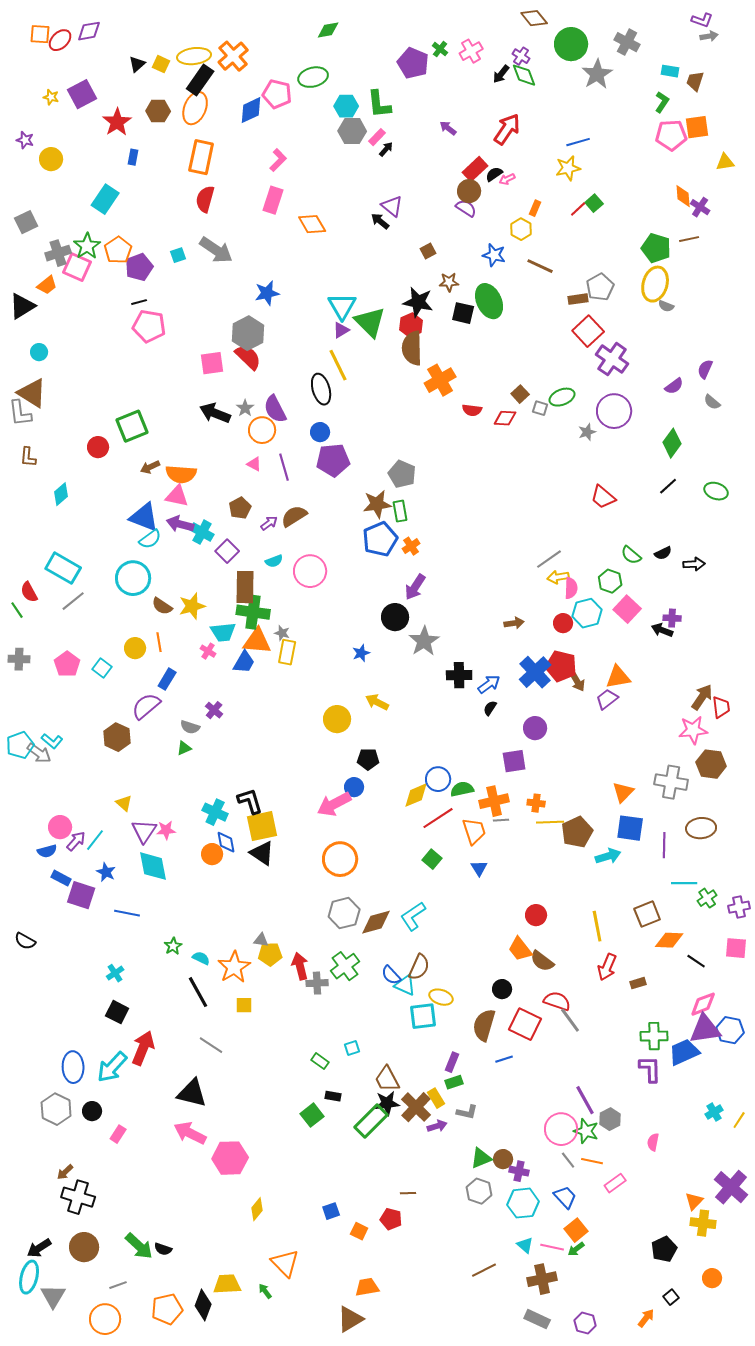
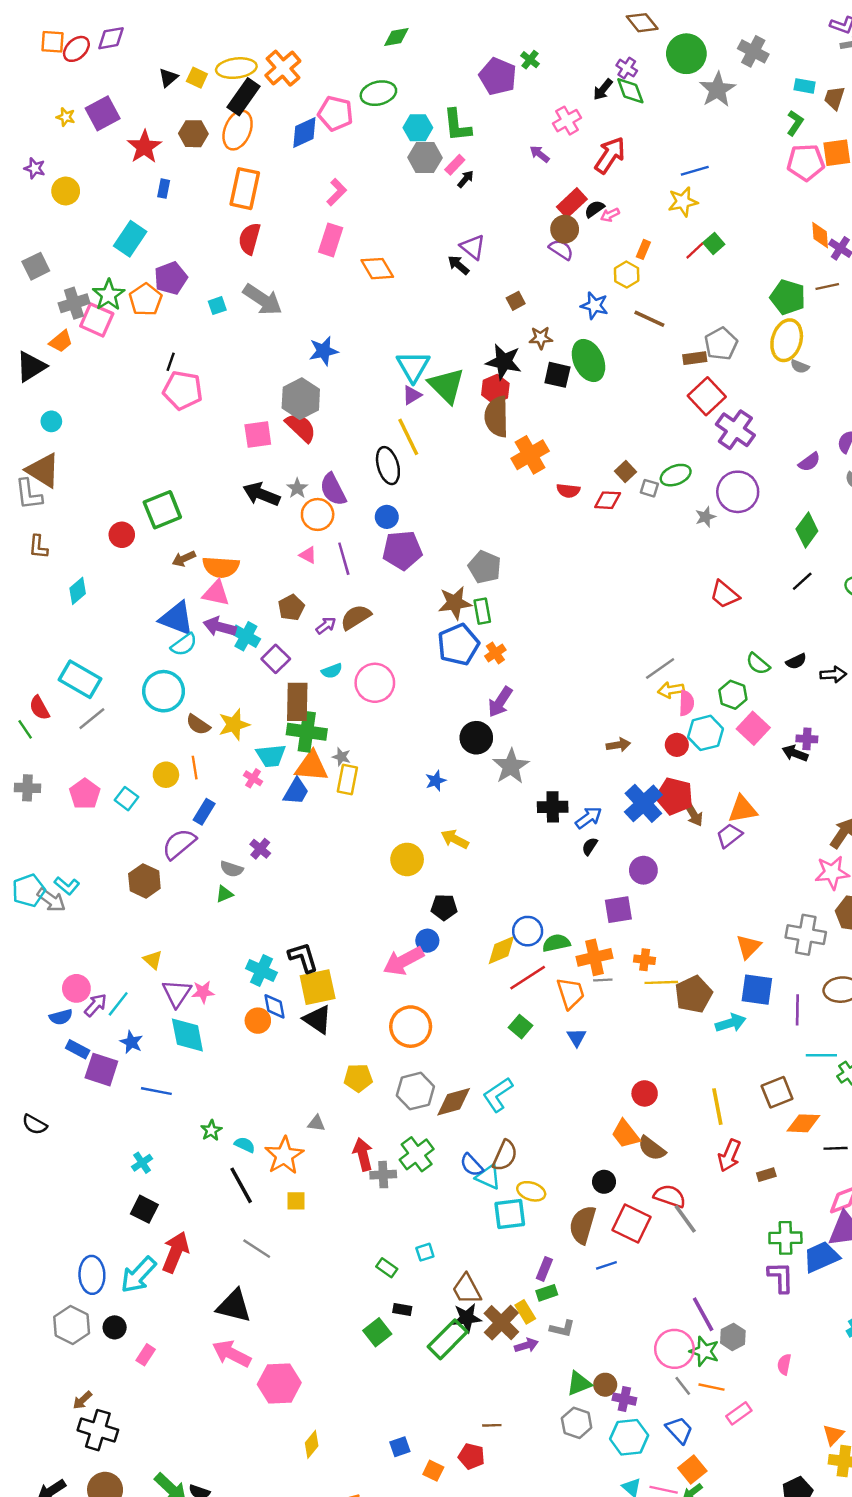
pink cross: (471, 51) -> (567, 121), moved
purple pentagon: (139, 267) -> (171, 278), moved
black line: (139, 302) -> (171, 362), turned -56
yellow pentagon: (270, 954) -> (358, 1078), moved
black line: (696, 961) -> (836, 1148), turned -36

